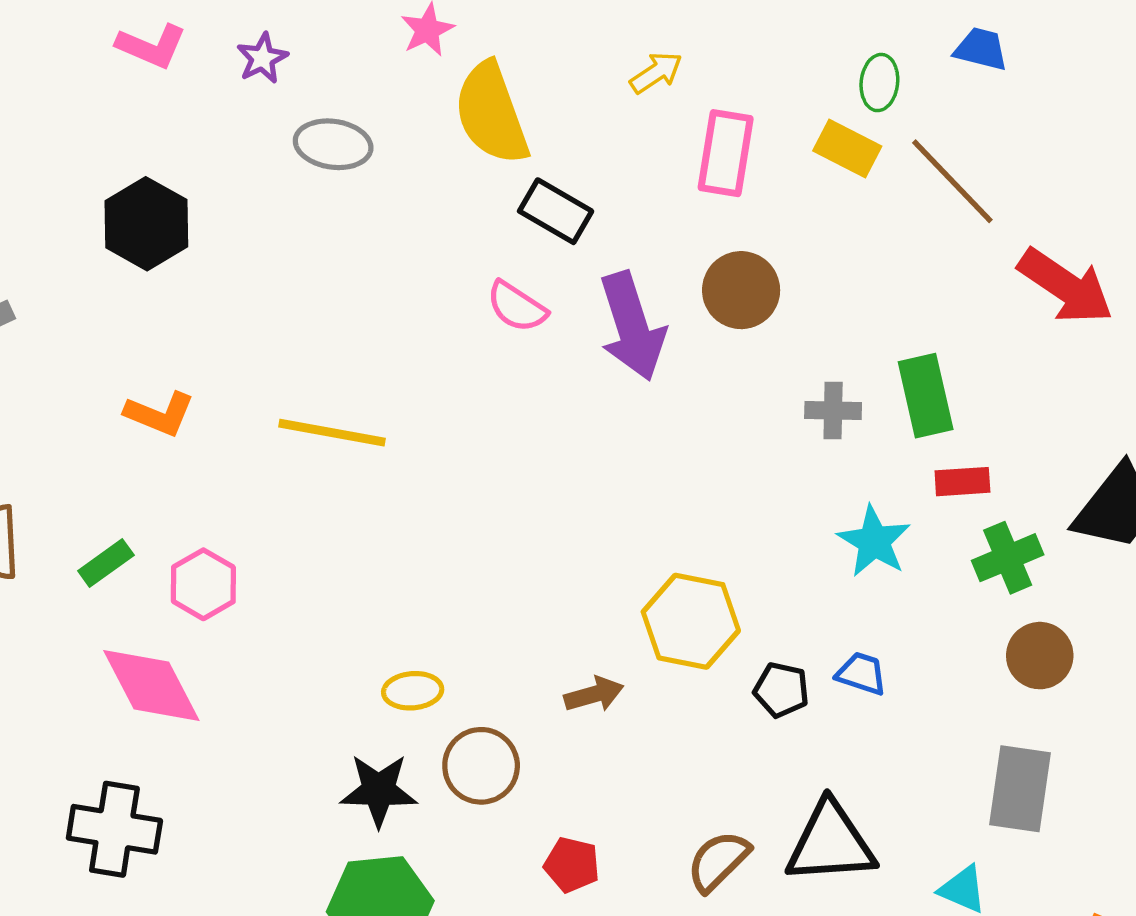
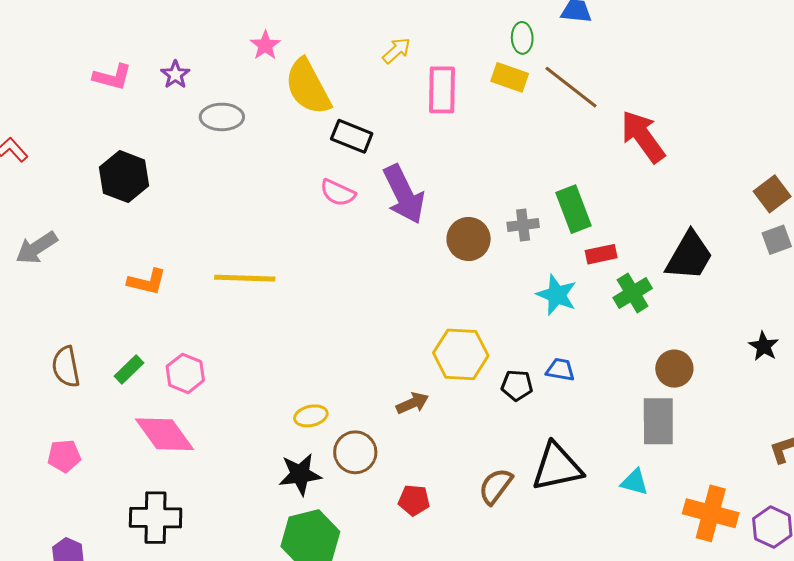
red arrow: (1066, 286) -> (643, 137), turned -152
brown circle: (741, 290) -> (469, 239), moved
brown circle: (1040, 656) -> (674, 369), moved

